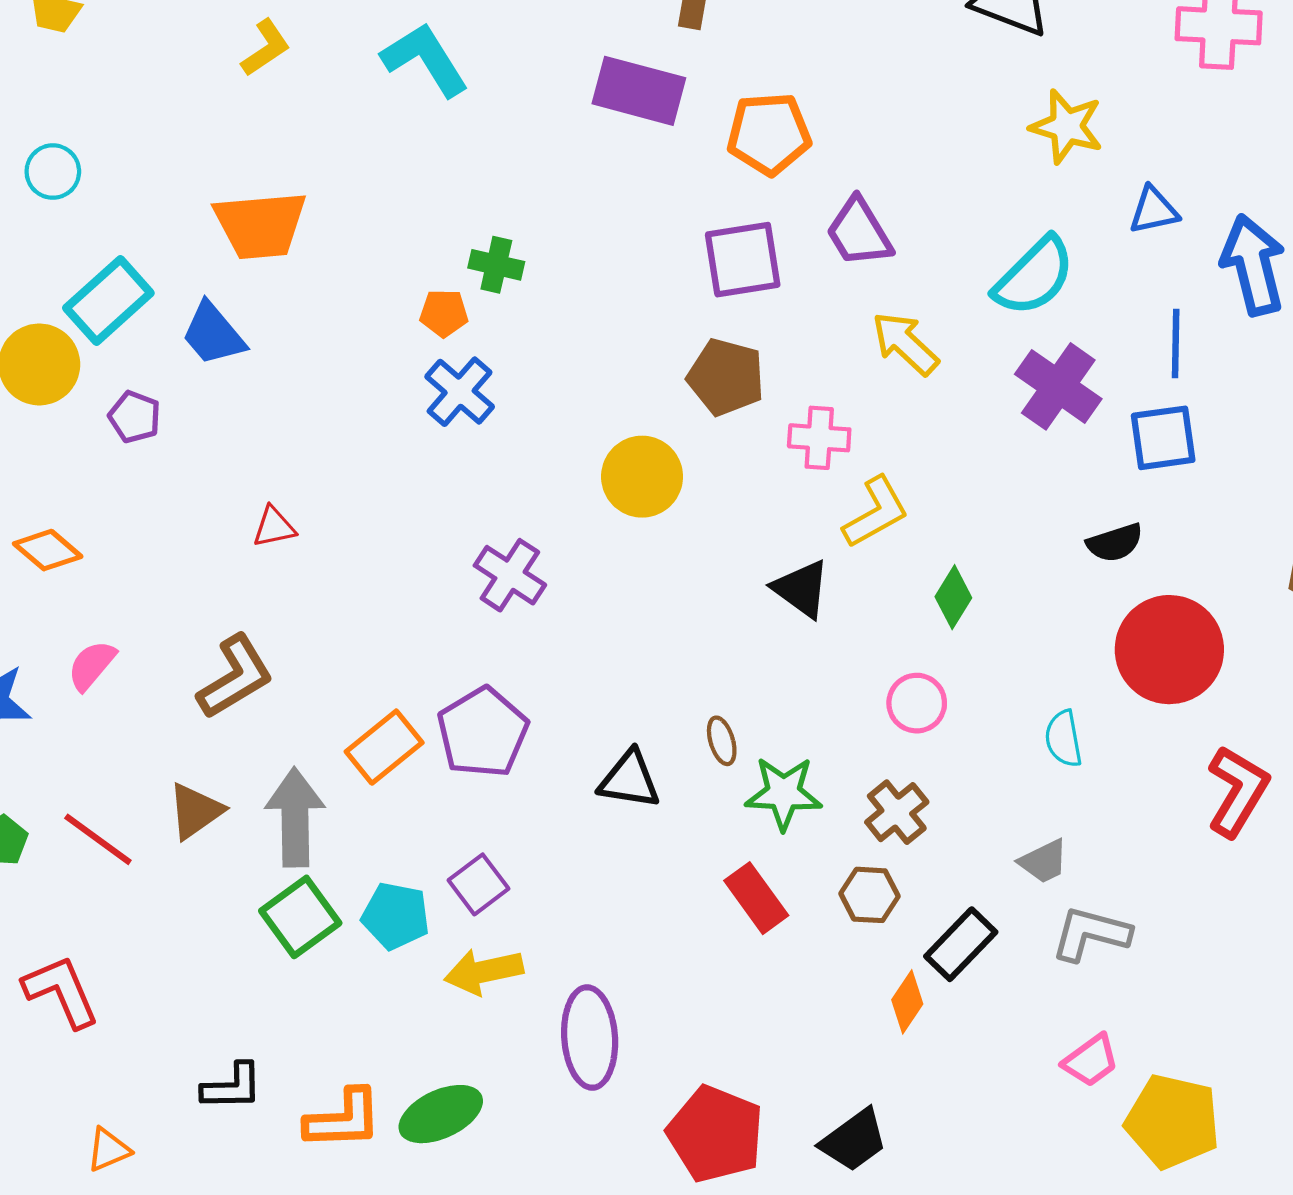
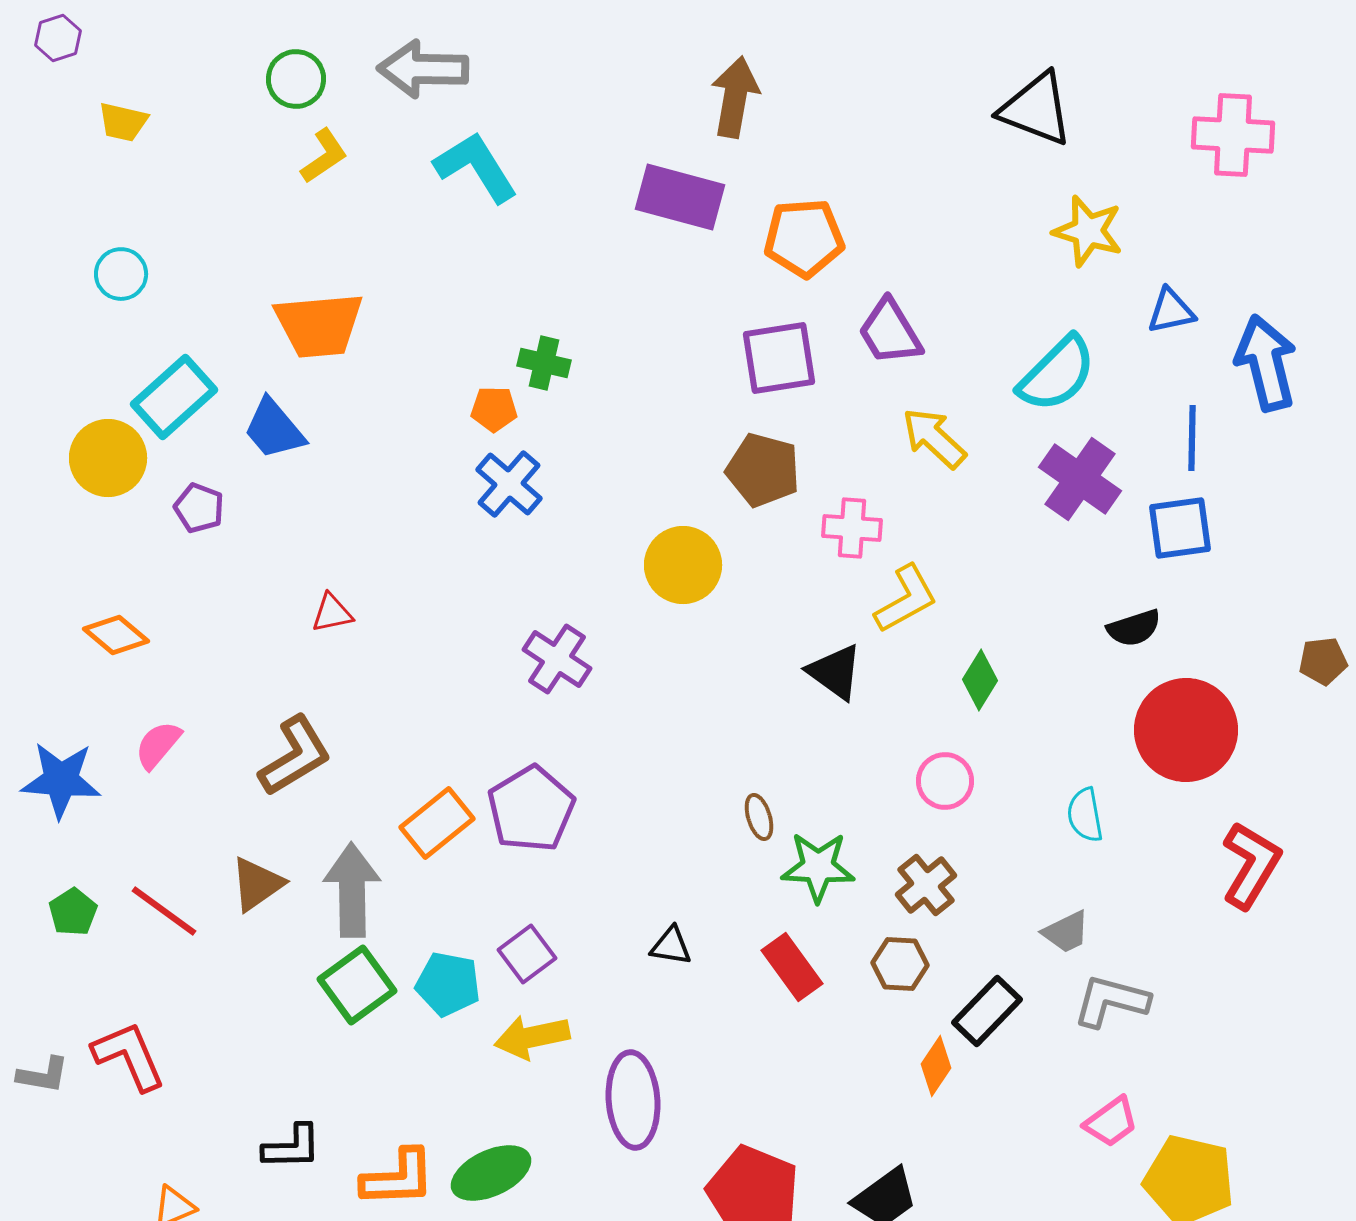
black triangle: (629, 780) -> (671, 946), moved, size x0.7

